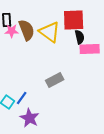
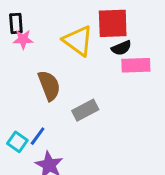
brown semicircle: (27, 30) -> (49, 86), moved
black semicircle: (80, 37) -> (121, 48), turned 80

